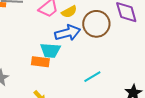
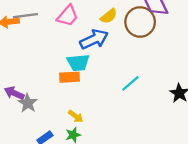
yellow semicircle: (69, 12) -> (109, 16), moved
brown circle: (96, 24) -> (140, 22), moved

